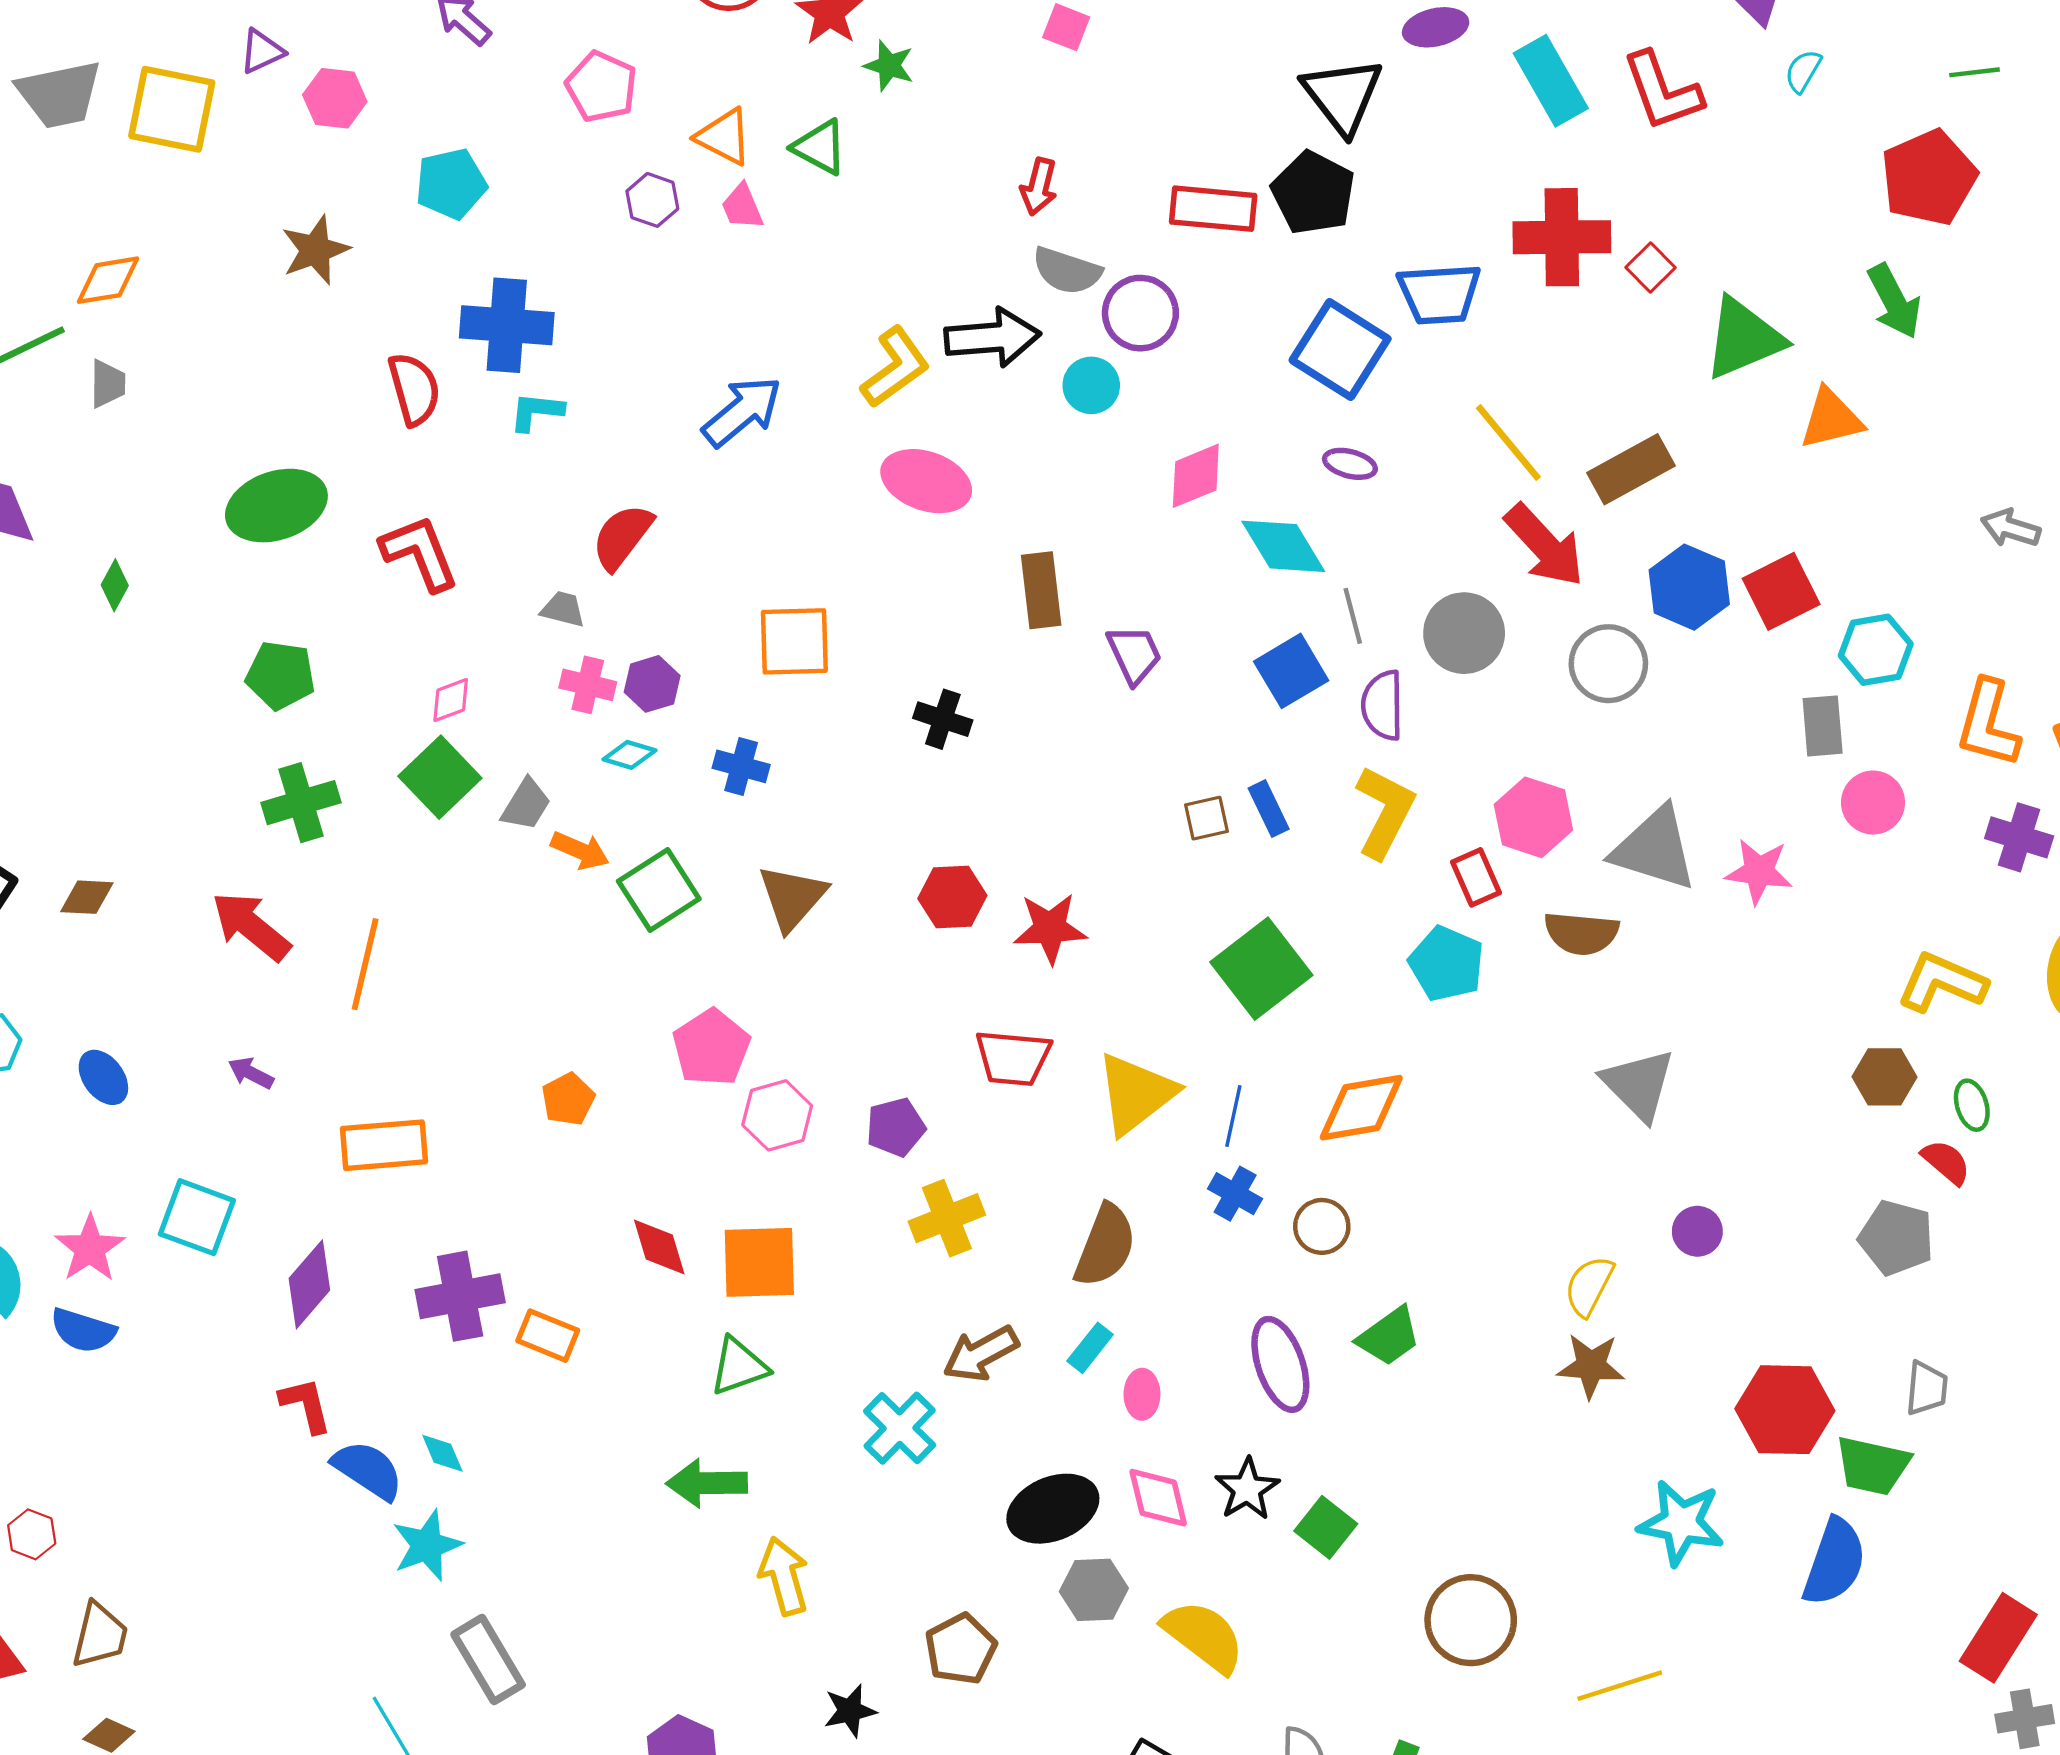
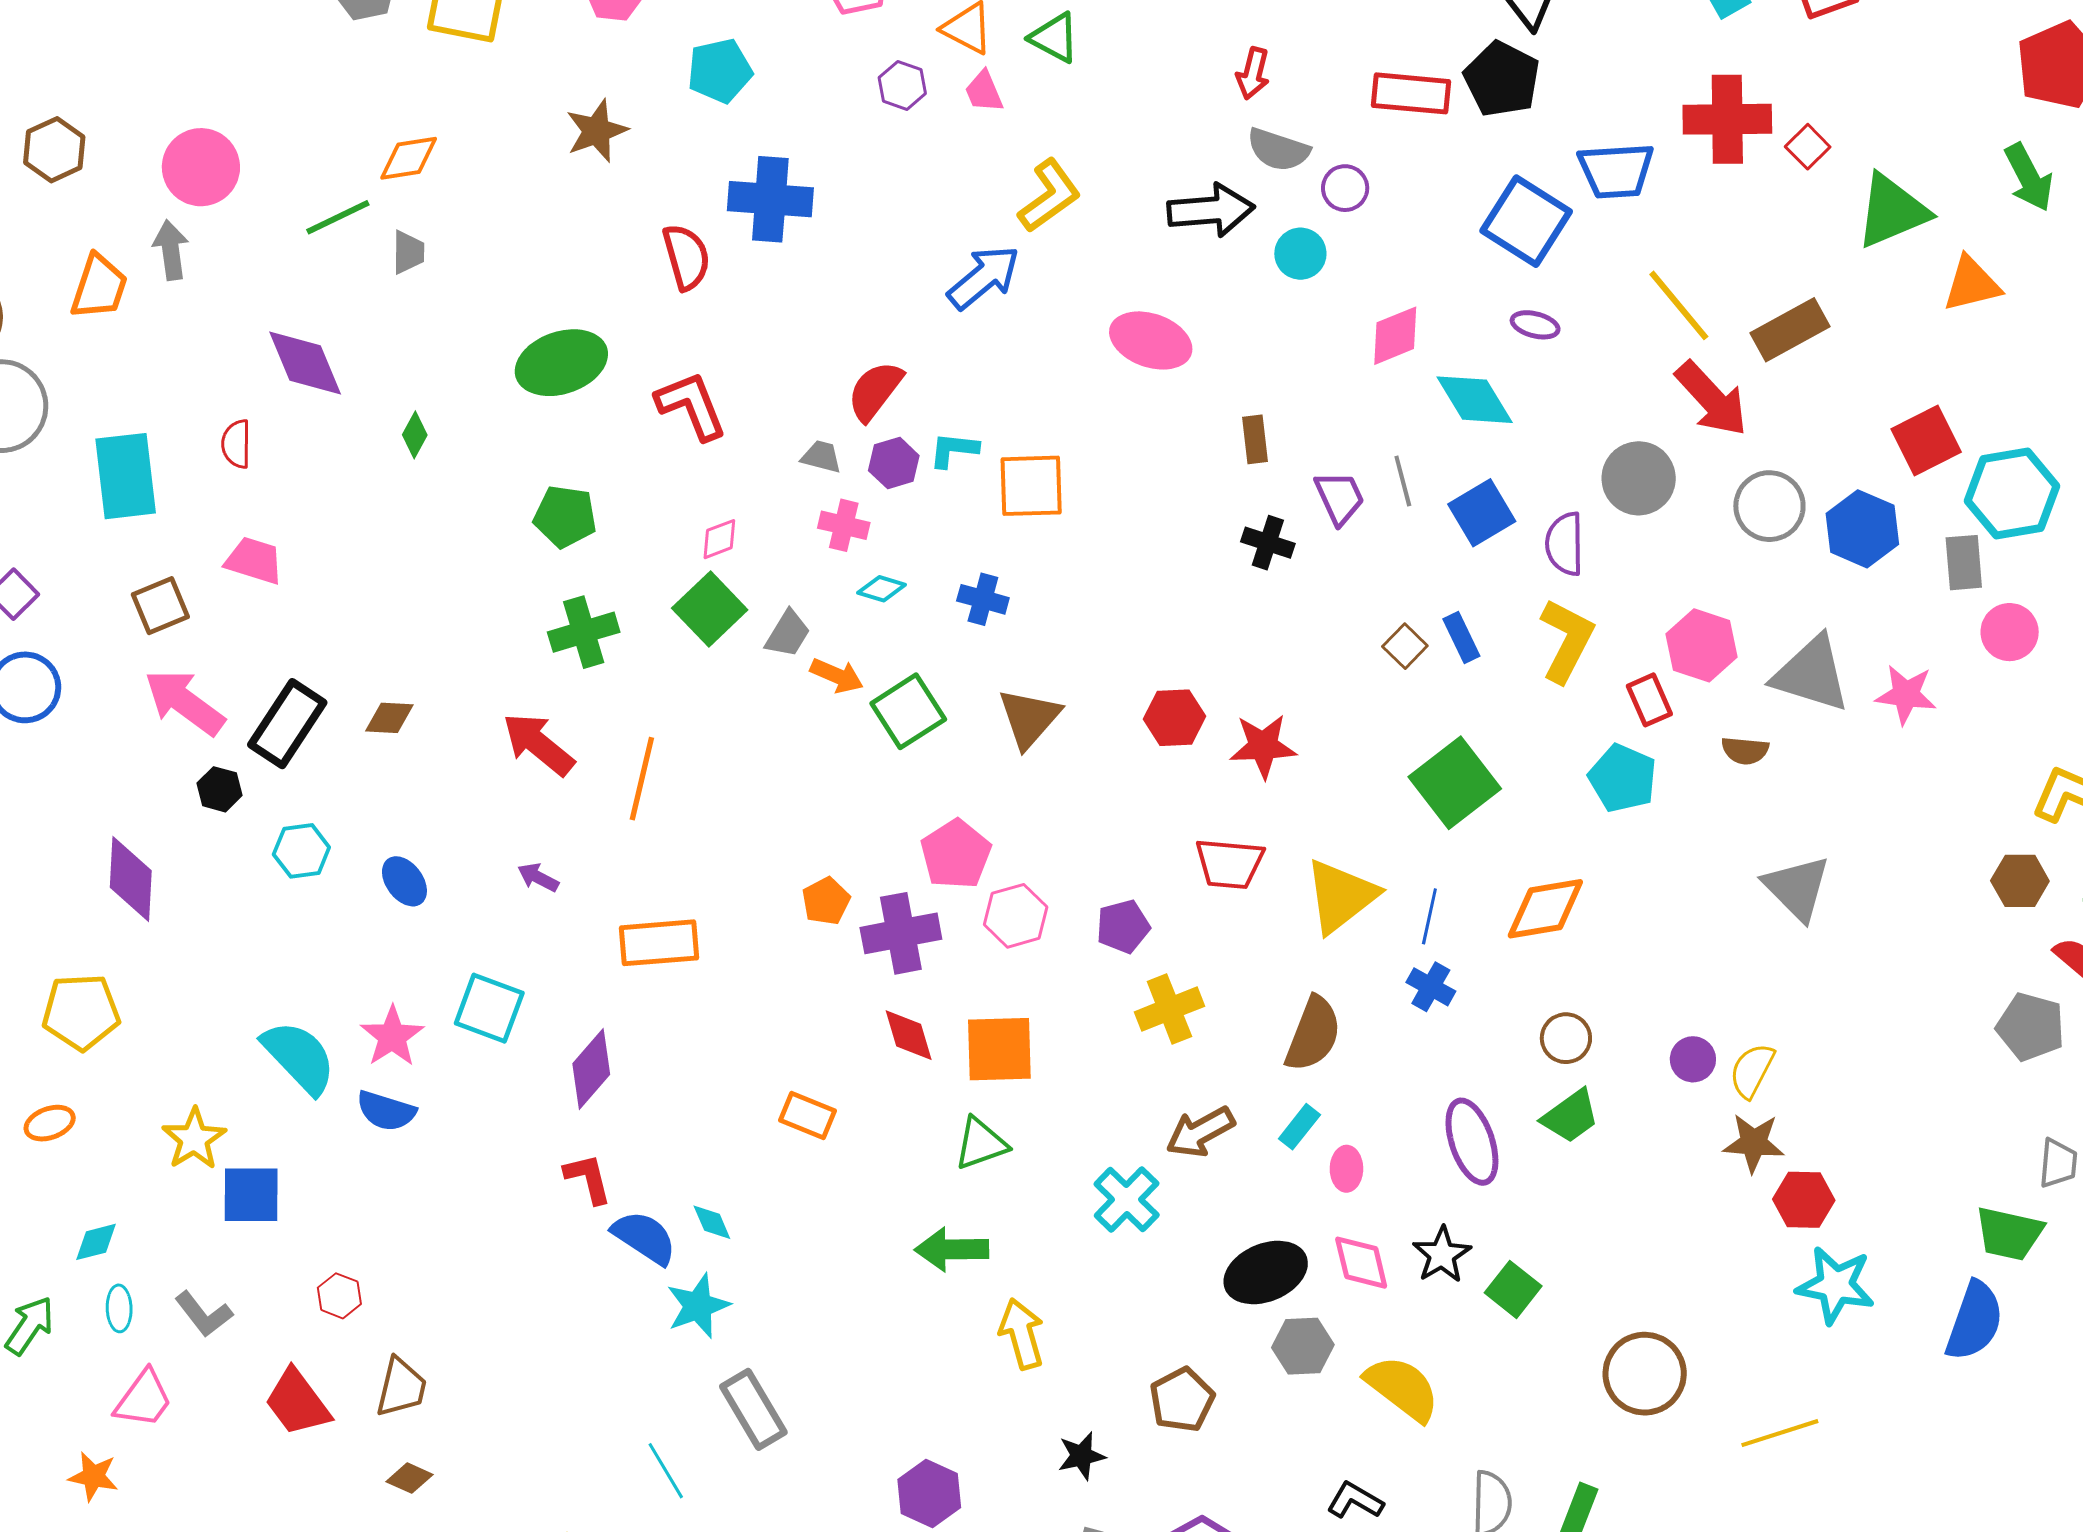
purple circle: (1140, 313) -> (1345, 188), size x0.7
yellow L-shape: (895, 367) -> (1049, 196), moved
cyan L-shape: (536, 411) -> (954, 450), moved
blue hexagon: (1689, 587) -> (1862, 529), moved
brown rectangle: (1041, 590) -> (1255, 439), size x0.7
gray line: (1353, 616) -> (1403, 481), moved
cyan hexagon: (1876, 650) -> (2012, 493), size x1.4
purple hexagon: (652, 684) -> (894, 463), moved
black cross: (943, 719) -> (1268, 543), moved
brown square: (1206, 818) -> (1405, 646), turned -33
brown semicircle: (1581, 933) -> (1745, 751), size x0.7
brown circle: (1322, 1226) -> (1566, 1038), moved
purple circle: (1697, 1231) -> (1693, 1059), moved
purple cross: (460, 1296) -> (901, 933), moved
red hexagon: (1785, 1410) -> (1804, 1200), moved, size x0.7

